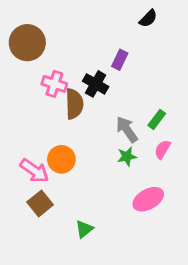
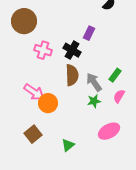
brown semicircle: (74, 104) -> (72, 75), moved
pink arrow: (34, 171) -> (34, 92), moved
green triangle: (84, 229) -> (68, 145), moved

